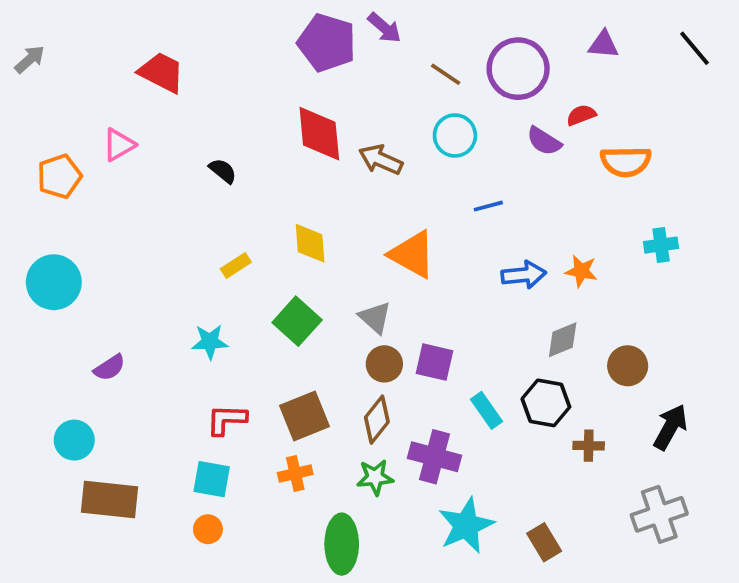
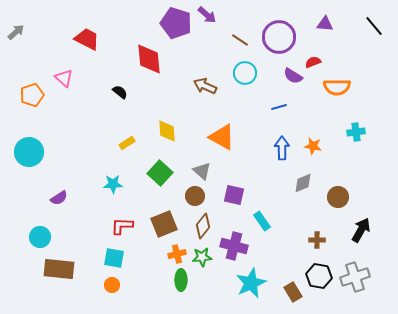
red diamond: (319, 134) -> (149, 59), moved
pink triangle: (119, 145) -> (64, 78), turned -48
blue line: (488, 206) -> (279, 107), moved
blue arrow: (524, 275) -> (282, 148), turned -85
brown circle: (384, 364) -> (195, 196), moved
black hexagon: (546, 403) -> (319, 276), moved
orange cross: (295, 473) -> (177, 254), moved
green ellipse: (342, 544) -> (181, 280), moved, size x0.7

